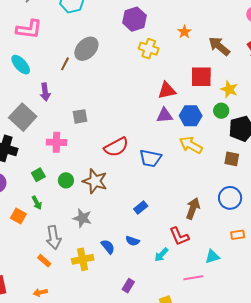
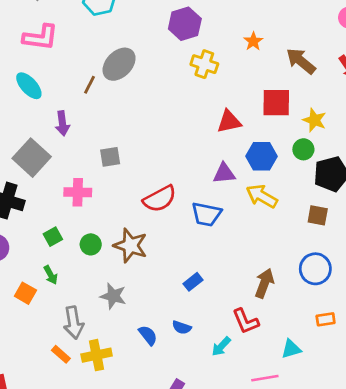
purple triangle: (164, 115) -> (224, 173), moved
yellow cross: (83, 259) -> (97, 355), moved

